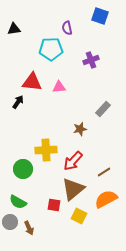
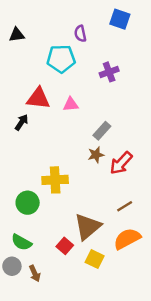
gray rectangle: (103, 109) -> (102, 131), moved
red arrow: (73, 161) -> (121, 163), moved
red square: (54, 205) -> (65, 246), turned 32

